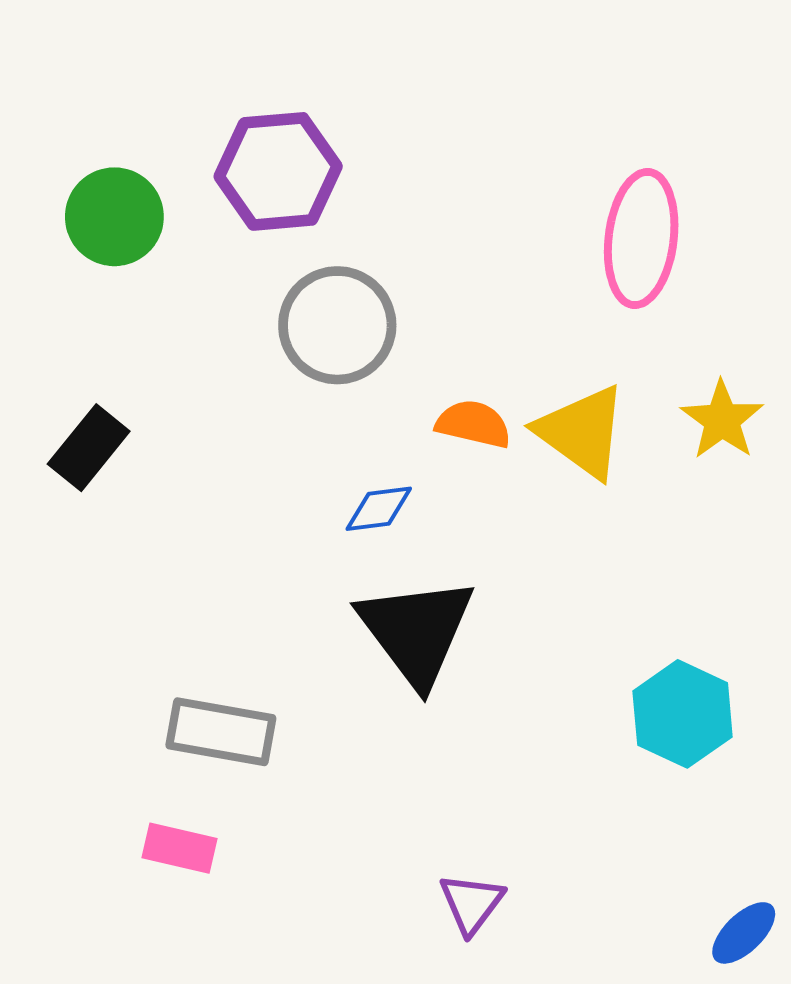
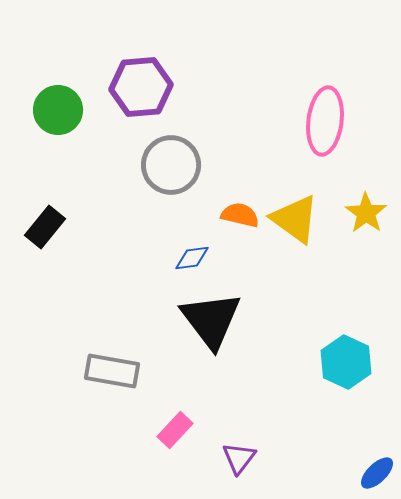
pink rectangle: (179, 848) -> (175, 430), moved, turned -60

